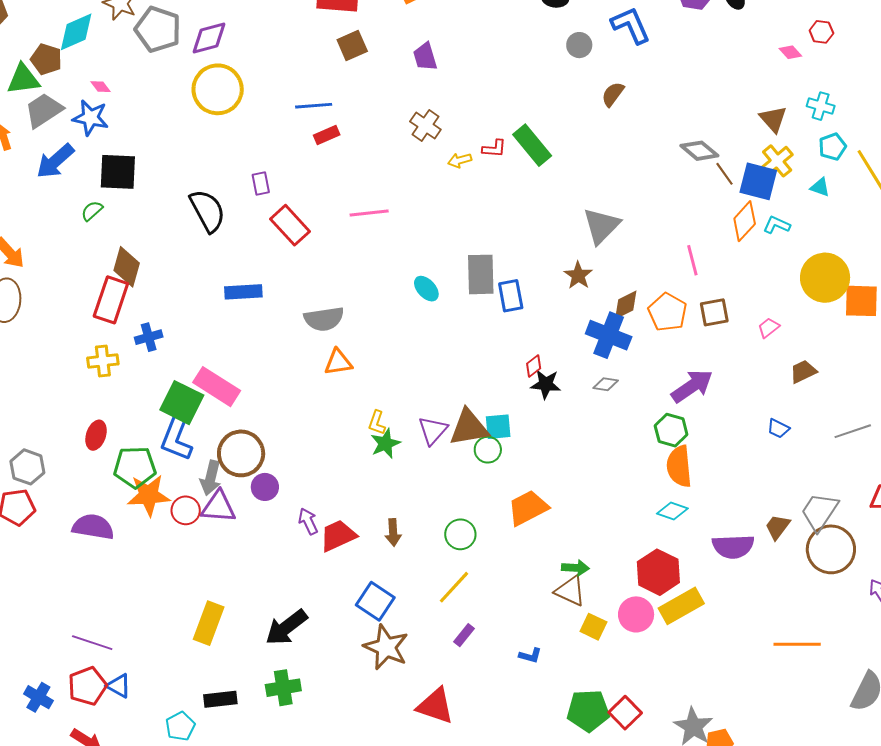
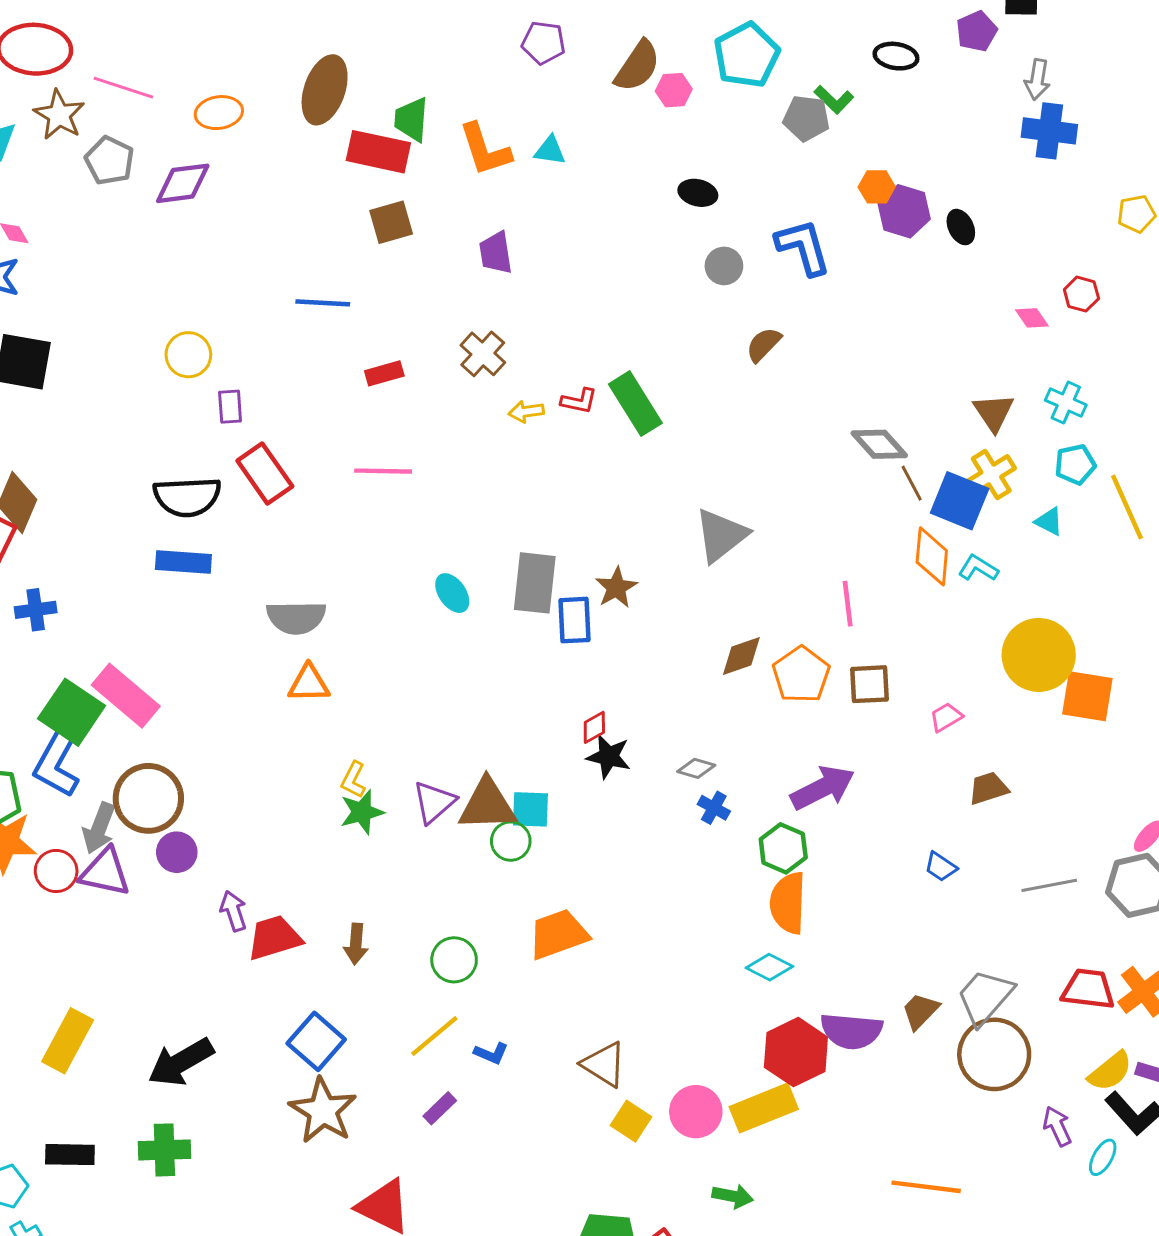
gray pentagon: (158, 29) -> (109, 161), size x0.7
yellow circle: (218, 89) -> (188, 355), moved, size x0.6
red rectangle: (327, 135) -> (384, 373), moved
black semicircle: (207, 211) -> (187, 497), moved, turned 108
orange diamond: (745, 221) -> (932, 556), turned -45
brown star: (578, 275) -> (616, 588), moved
blue cross: (609, 335) -> (714, 808), moved, size x0.5
green arrow: (575, 568) -> (733, 1196), moved
red hexagon: (658, 572) -> (796, 1052), moved
blue L-shape: (530, 655) -> (491, 1053), moved

